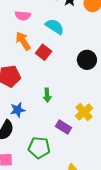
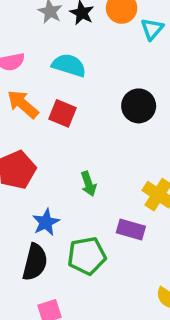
green pentagon: (39, 148) -> (87, 256), moved

